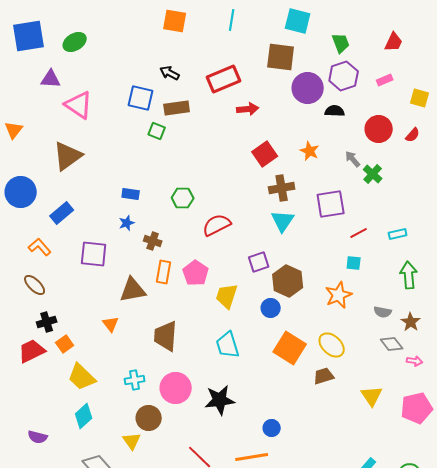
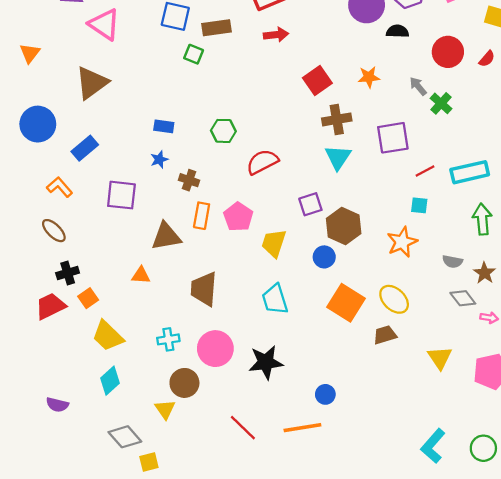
red arrow: (248, 109) -> (276, 35), moved
orange star: (310, 151) -> (369, 77), turned -30
cyan rectangle: (398, 234) -> (470, 172), size x1.8
orange triangle: (111, 324) -> (141, 275), turned -48

